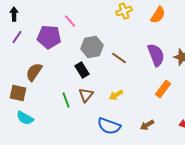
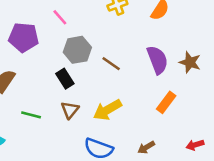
pink line: (70, 21) -> (60, 17), moved
yellow arrow: (116, 95) -> (107, 110), size x1.6
green line: (66, 100) -> (31, 115), moved, turned -56

